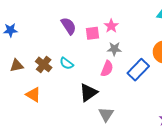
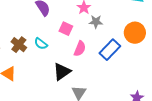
pink square: (93, 33) -> (66, 29), moved, turned 32
gray star: (114, 49) -> (96, 22), moved

